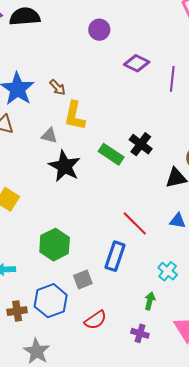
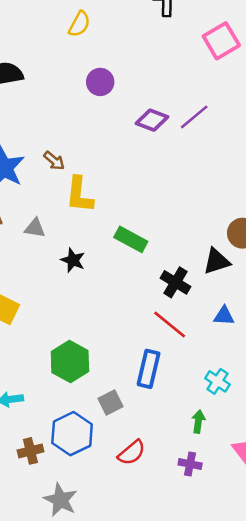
purple line: (172, 79) -> (194, 117), moved, turned 50
gray triangle: (49, 136) -> (35, 228), moved
black cross: (141, 144) -> (175, 282), moved
black star: (65, 166) -> (73, 260), size x0.6

